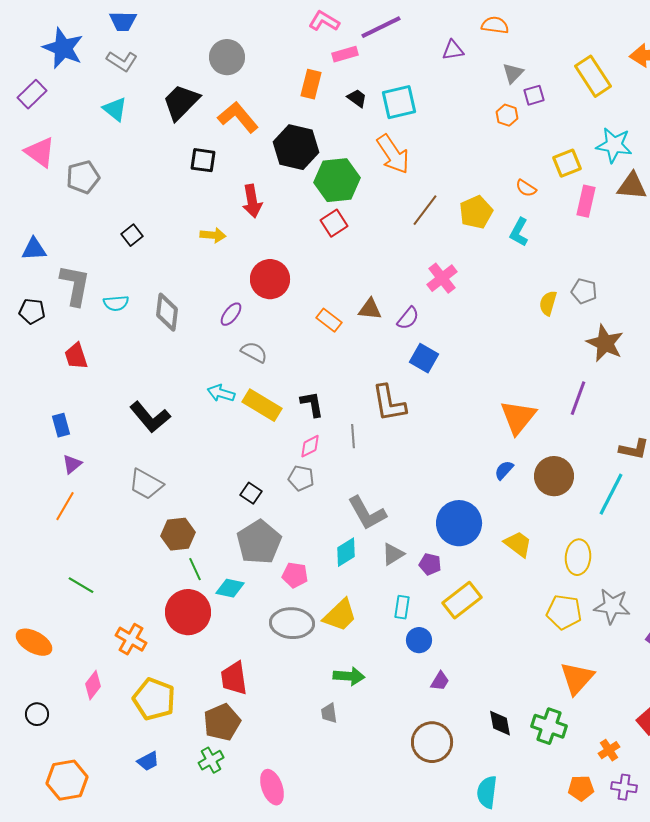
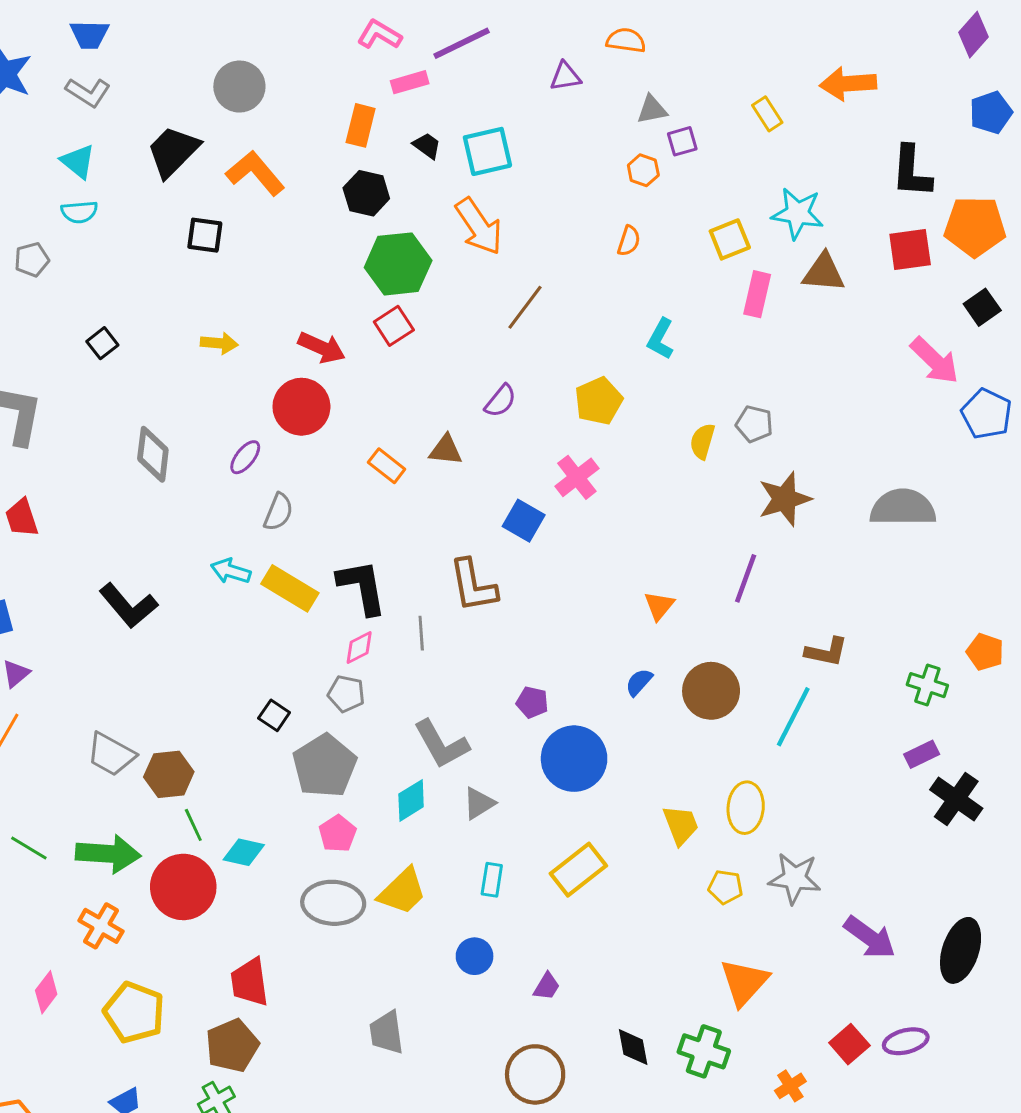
gray triangle: (513, 73) -> (652, 110), turned 35
yellow rectangle: (593, 76) -> (767, 114), size x0.6
black hexagon: (296, 147) -> (366, 193), moved, size x0.7
gray pentagon: (83, 177) -> (32, 260), size x0.7
orange semicircle: (526, 188) -> (629, 241), moved, turned -105
red arrow: (252, 201) -> (322, 348), moved, turned -56
yellow pentagon: (476, 212) -> (599, 401), moved
pink cross: (442, 278) -> (577, 477), moved
cyan semicircle: (116, 303) -> (79, 212), moved
purple semicircle: (408, 318) -> (500, 401), moved
brown star: (605, 343) -> (785, 499), turned 30
gray semicircle: (254, 352) -> (278, 512), turned 84
black L-shape: (312, 404) -> (362, 587), size x1.5
orange triangle: (518, 417) -> (659, 606), size x0.6
gray trapezoid: (146, 484) -> (111, 754), moved
gray pentagon: (259, 542) -> (325, 766), moved
yellow trapezoid: (518, 544) -> (681, 825), moved, turned 32
purple pentagon: (430, 564) -> (532, 702), moved
pink pentagon: (295, 575) -> (338, 834), turned 30
yellow pentagon: (564, 612) -> (725, 887), size x0.7
blue circle: (419, 640) -> (475, 956), moved
green arrow: (349, 676) -> (108, 854), moved, size x1.4
gray trapezoid: (329, 713) -> (387, 1033), size x1.5

